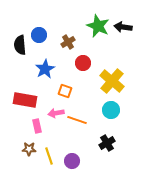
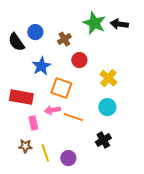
black semicircle: (20, 45) -> (16, 42), turned -30
yellow cross: (112, 81) -> (108, 78), size x0.7
orange square: (65, 91) -> (61, 88), size x1.5

